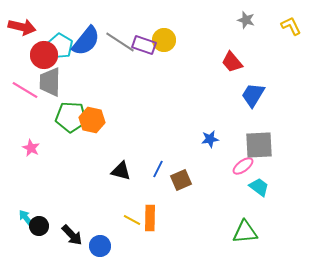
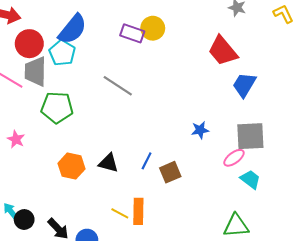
gray line: (120, 42) -> (118, 86), moved
cyan pentagon: (60, 46) -> (62, 53), moved
red trapezoid: (232, 62) -> (223, 51), size x1.4
orange hexagon: (92, 120) -> (71, 166), moved

